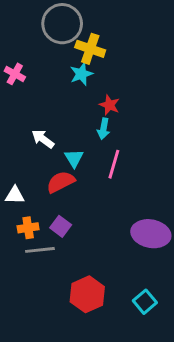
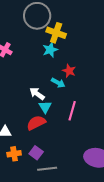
cyan arrow: (104, 129) -> (58, 83), moved, turned -72
white arrow: (43, 139) -> (37, 94), moved
gray line: (40, 250) -> (47, 169), moved

